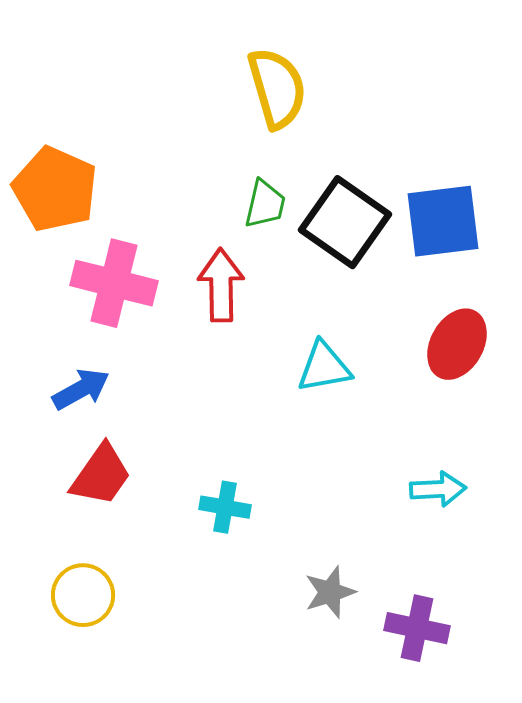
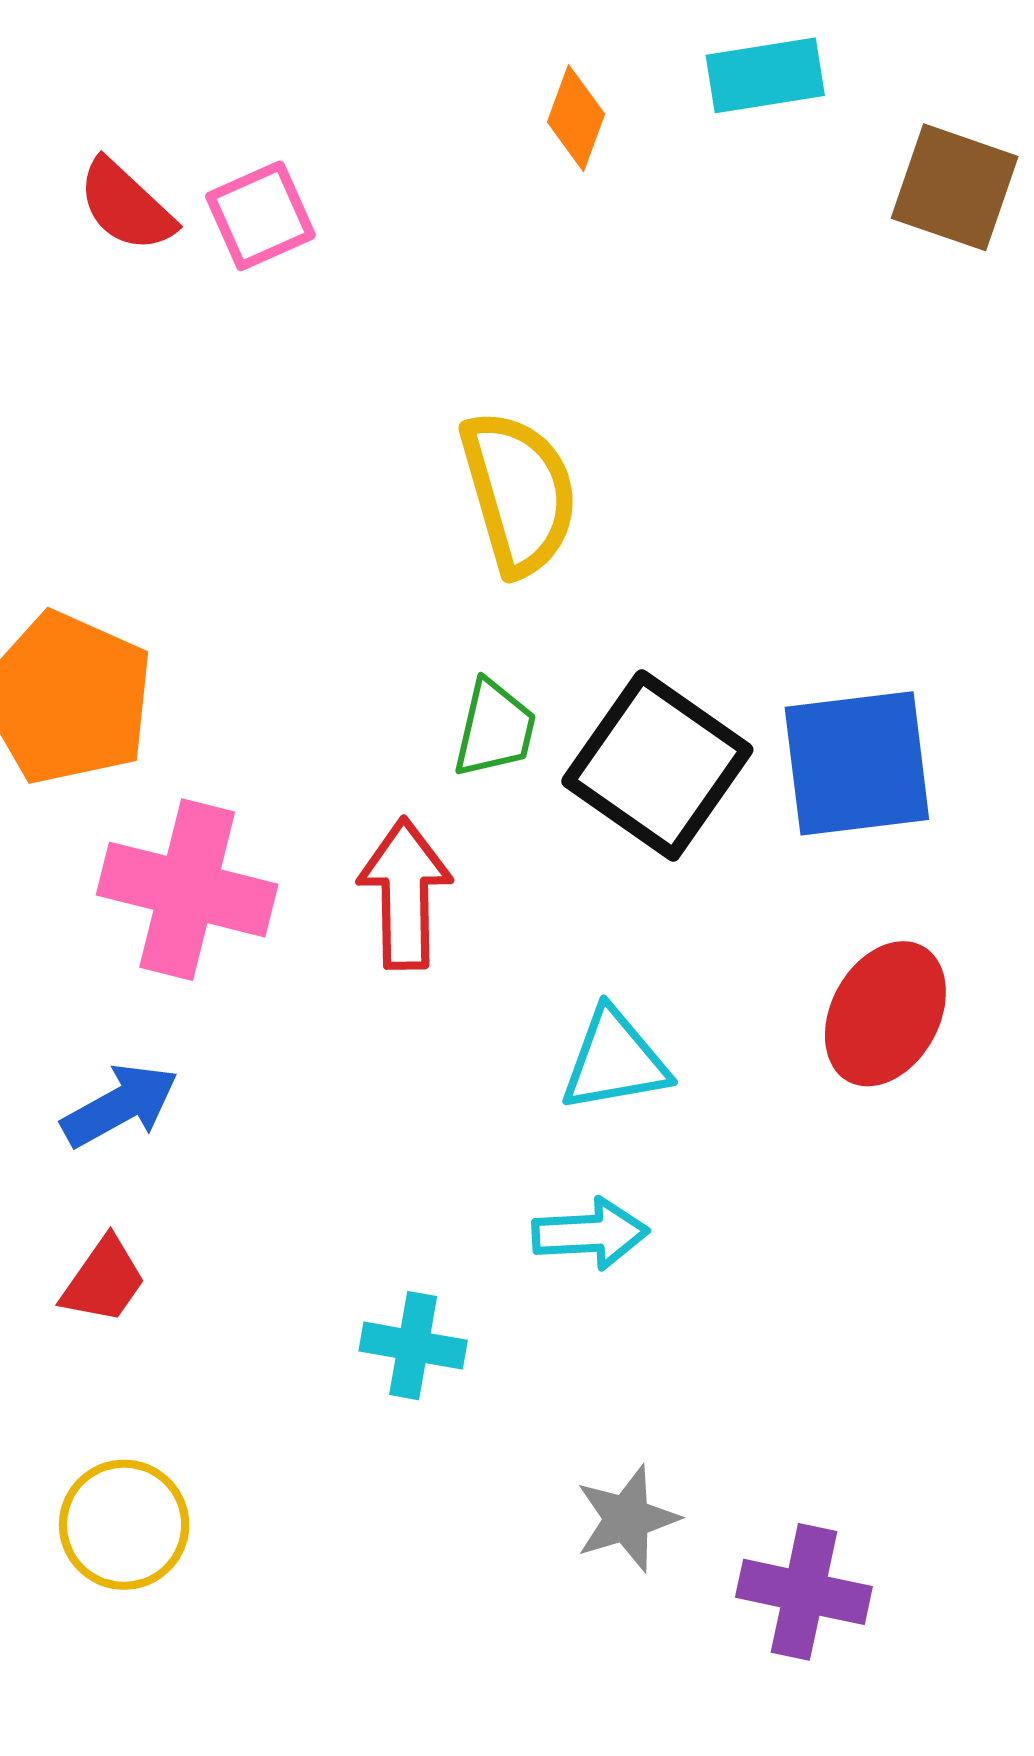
red trapezoid: (101, 475) -> (104, 1280), moved, size x0.7
cyan arrow: (438, 489) -> (590, 1234), moved

